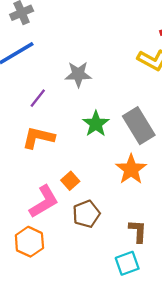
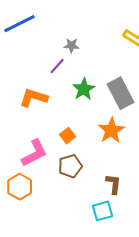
gray star: (78, 74) -> (71, 45), size x0.7
purple line: (38, 98) -> (57, 66), moved
orange square: (70, 181) -> (68, 136), moved

